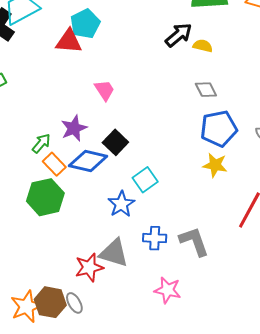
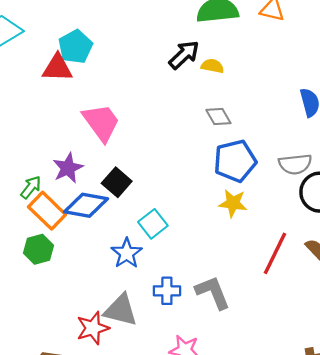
pink trapezoid: (105, 90) -> (101, 122), size x1.6
orange rectangle: (54, 164) -> (47, 211), size x1.4
green hexagon: (45, 197) -> (38, 249), size x0.7

